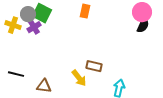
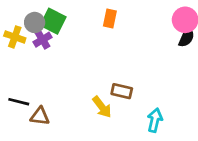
brown triangle: (44, 86) -> (40, 116), moved

